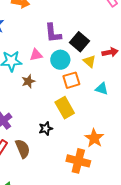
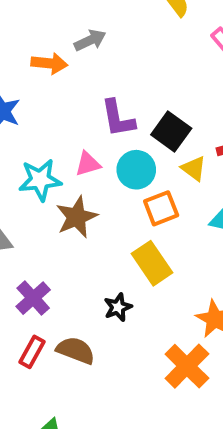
brown star: (28, 81) -> (77, 217), size x1.5
brown semicircle: (23, 149) -> (76, 350), turned -42
orange cross: (78, 161) -> (187, 366), turned 35

